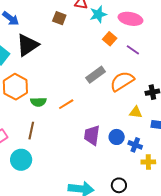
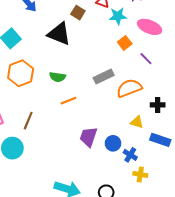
black triangle: (27, 45) -> (59, 34), moved, turned 45
green semicircle: (38, 102) -> (57, 77), moved

